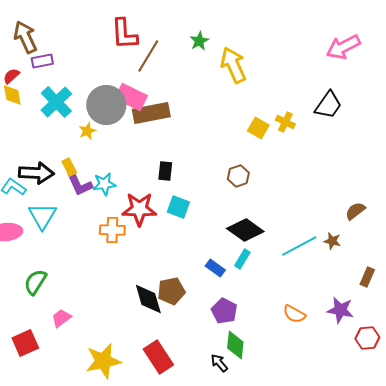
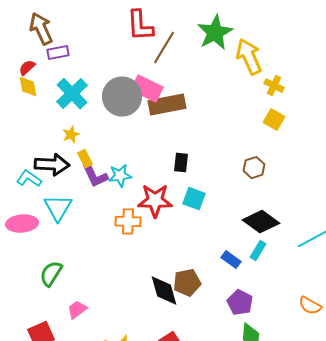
green star: (199, 41) -> (215, 33), size x1.8
yellow cross: (285, 122) -> (274, 86), moved
yellow star: (87, 131) -> (71, 135), moved

